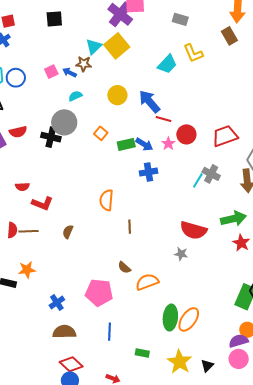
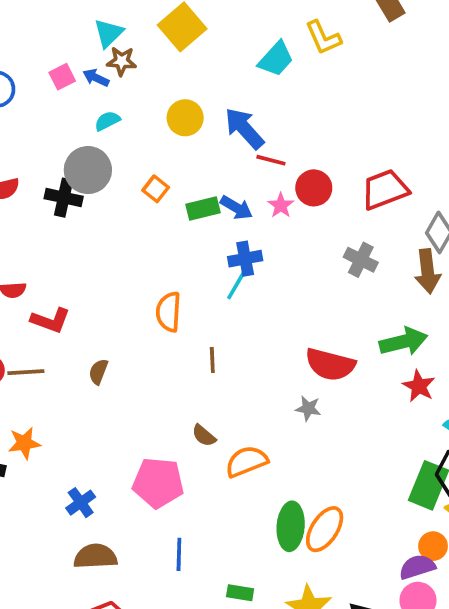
cyan triangle: (94, 47) -> (108, 33), moved
cyan line: (198, 180) -> (236, 286), moved

